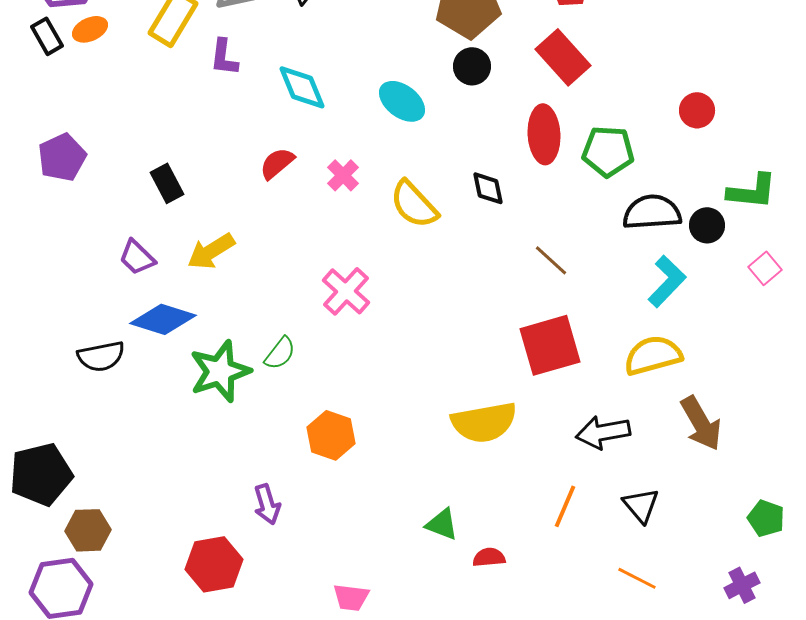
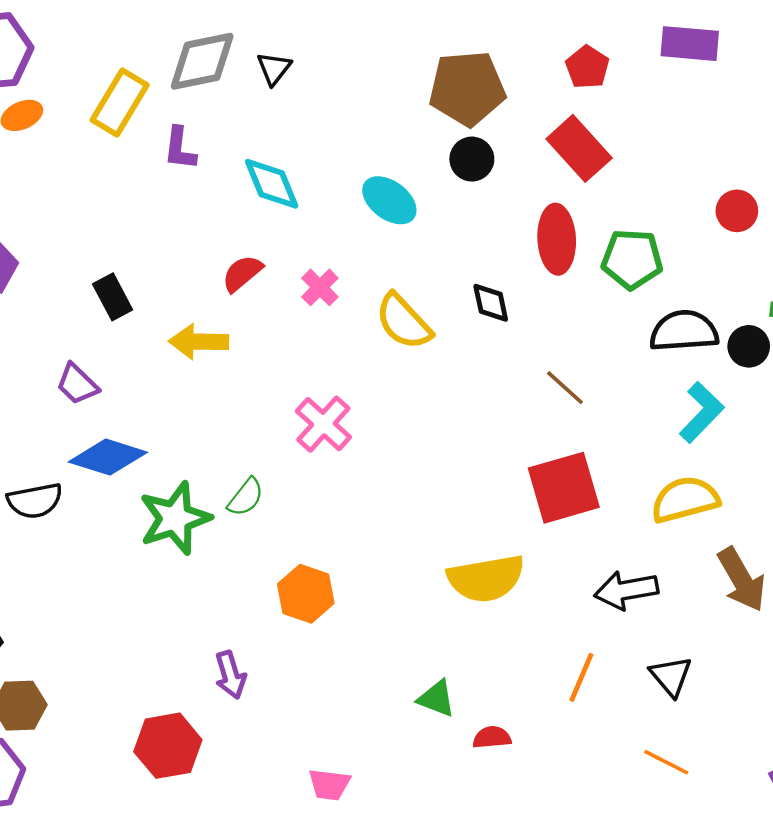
yellow arrow: (211, 251) -> (199, 342), moved, turned 33

